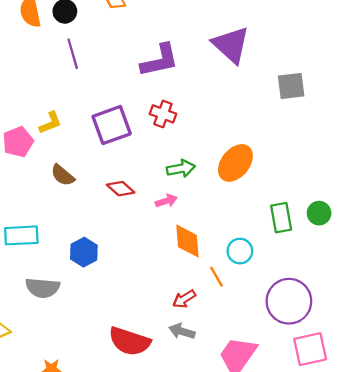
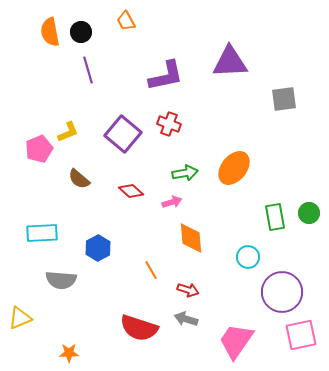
purple triangle: (231, 45) -> (230, 62), turned -45
purple square: (112, 125) -> (123, 134), turned -30
cyan circle: (240, 251) -> (248, 257), moved
orange line: (216, 277) -> (151, 270), moved
red arrow: (184, 299) -> (188, 290), turned -130

